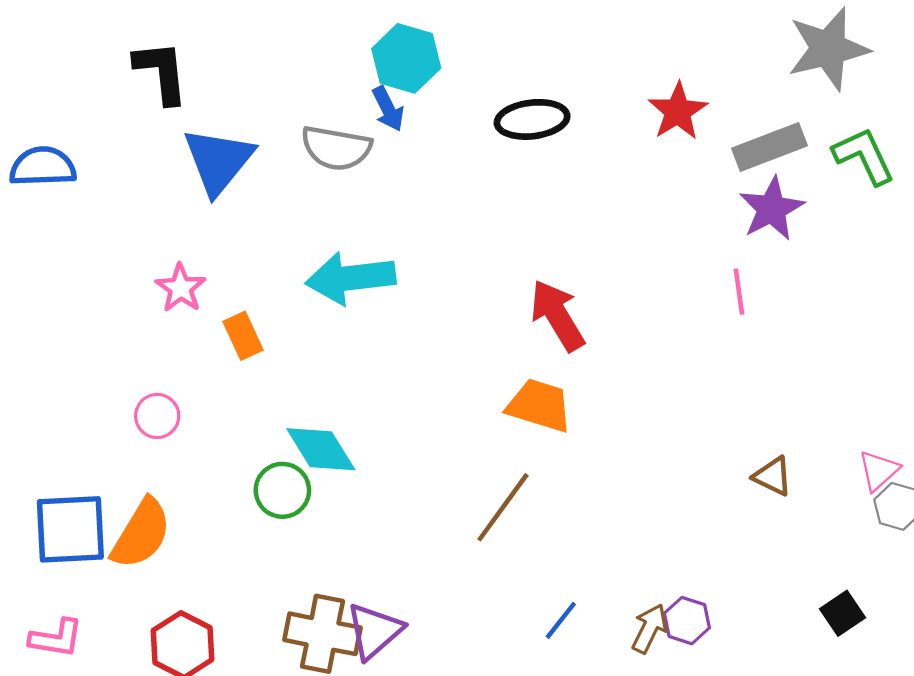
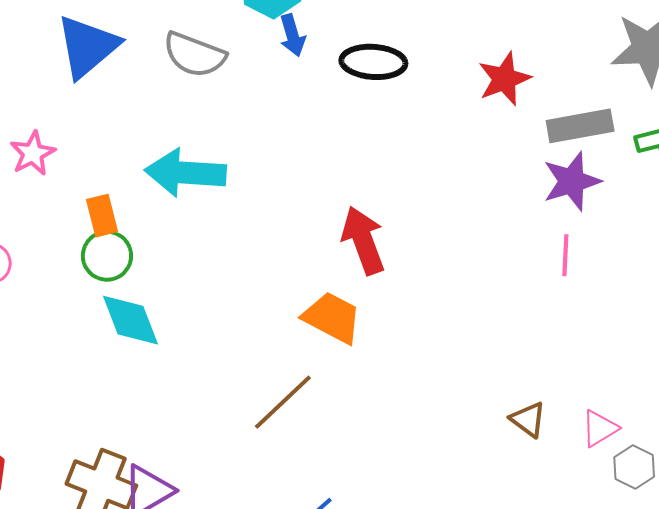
blue arrow: (388, 109) -> (292, 35), moved
pink line: (739, 292) -> (565, 255), moved
orange rectangle: (243, 336) -> (102, 216), moved
pink triangle: (879, 471) -> (600, 428), moved
green circle: (282, 490) -> (107, 256), moved

